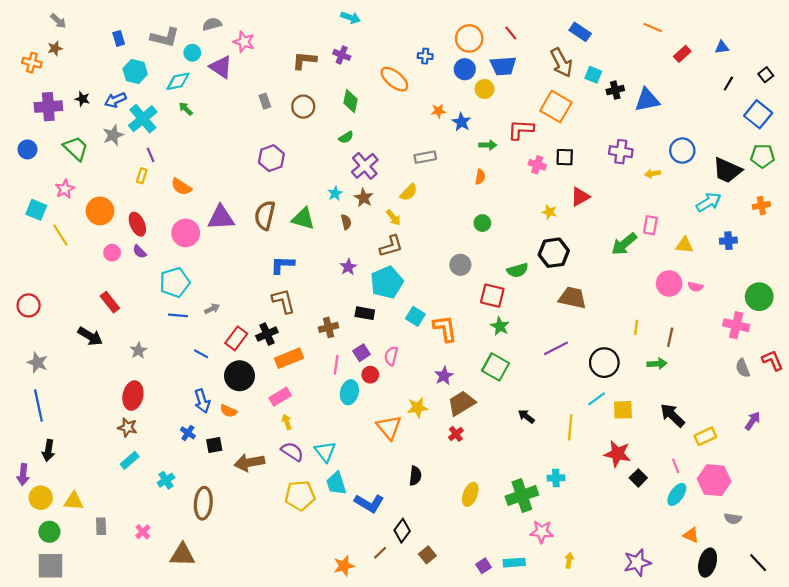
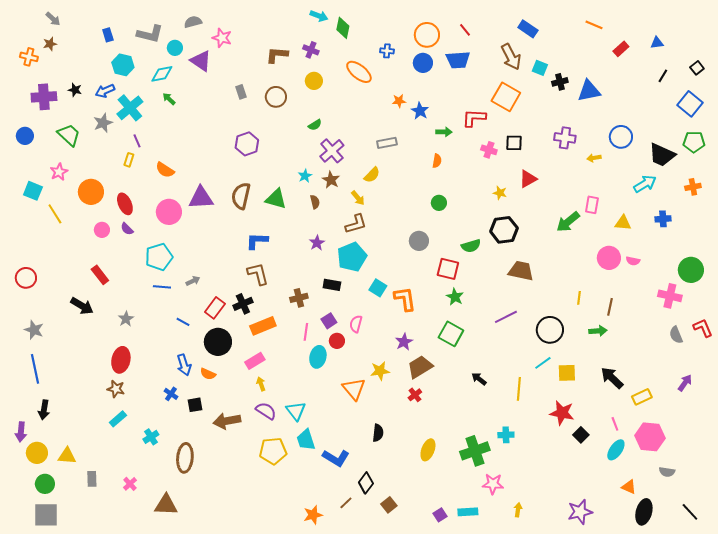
yellow circle: (485, 89) -> (314, 81), moved
green diamond: (350, 101) -> (343, 28), moved

